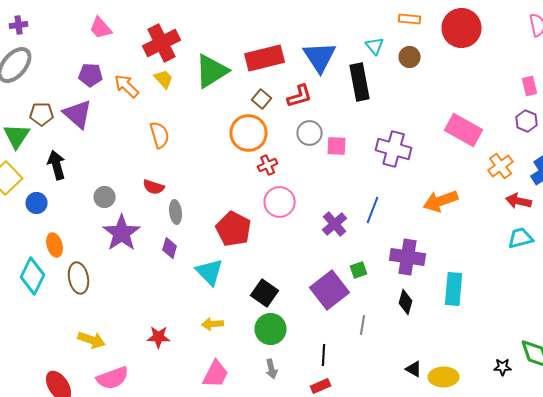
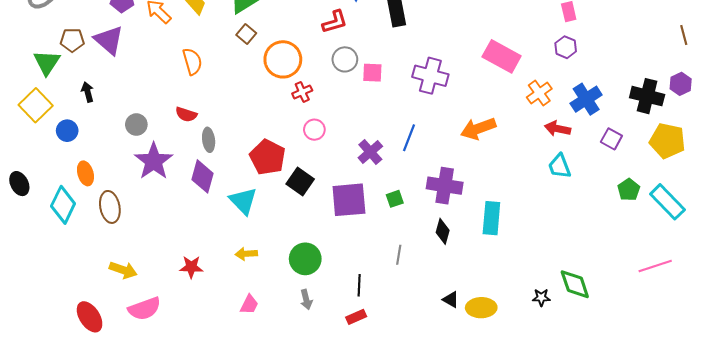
brown square: (262, 99) -> (246, 34), moved
black arrow: (57, 165) -> (87, 92), size x0.7
pink circle: (280, 202) -> (314, 130), size x0.7
cyan trapezoid: (521, 238) -> (560, 166), turned -96
purple diamond: (170, 248) -> (202, 176), size x1.5
purple square: (330, 290) -> (349, 200), moved, turned 33
black square: (265, 293) -> (300, 182), moved
pink trapezoid: (216, 374) -> (249, 305), size x0.7

